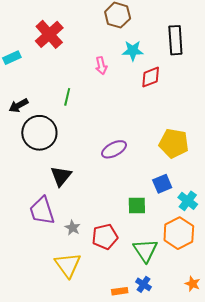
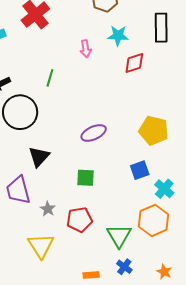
green square: (137, 206) -> (85, 178), moved
blue cross: (143, 284) -> (124, 267), moved

